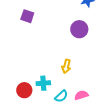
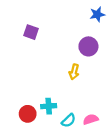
yellow arrow: (66, 66) -> (74, 72), moved

